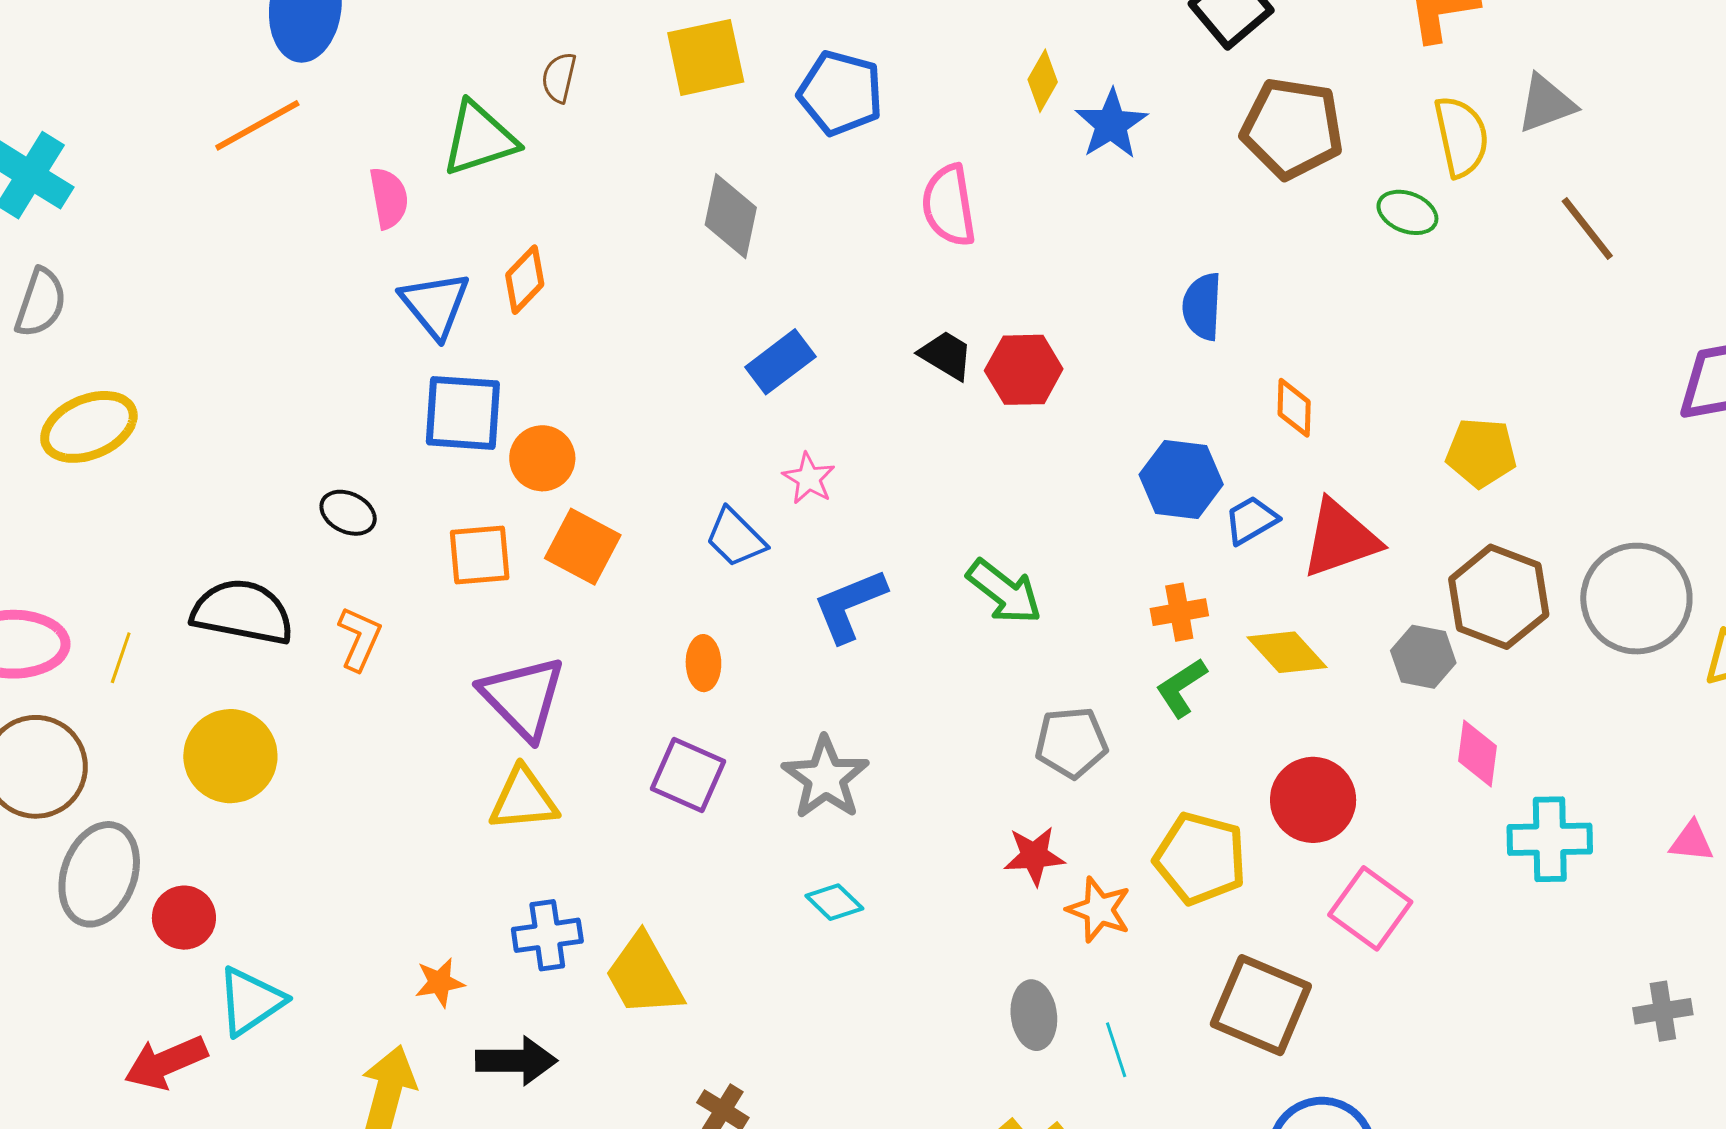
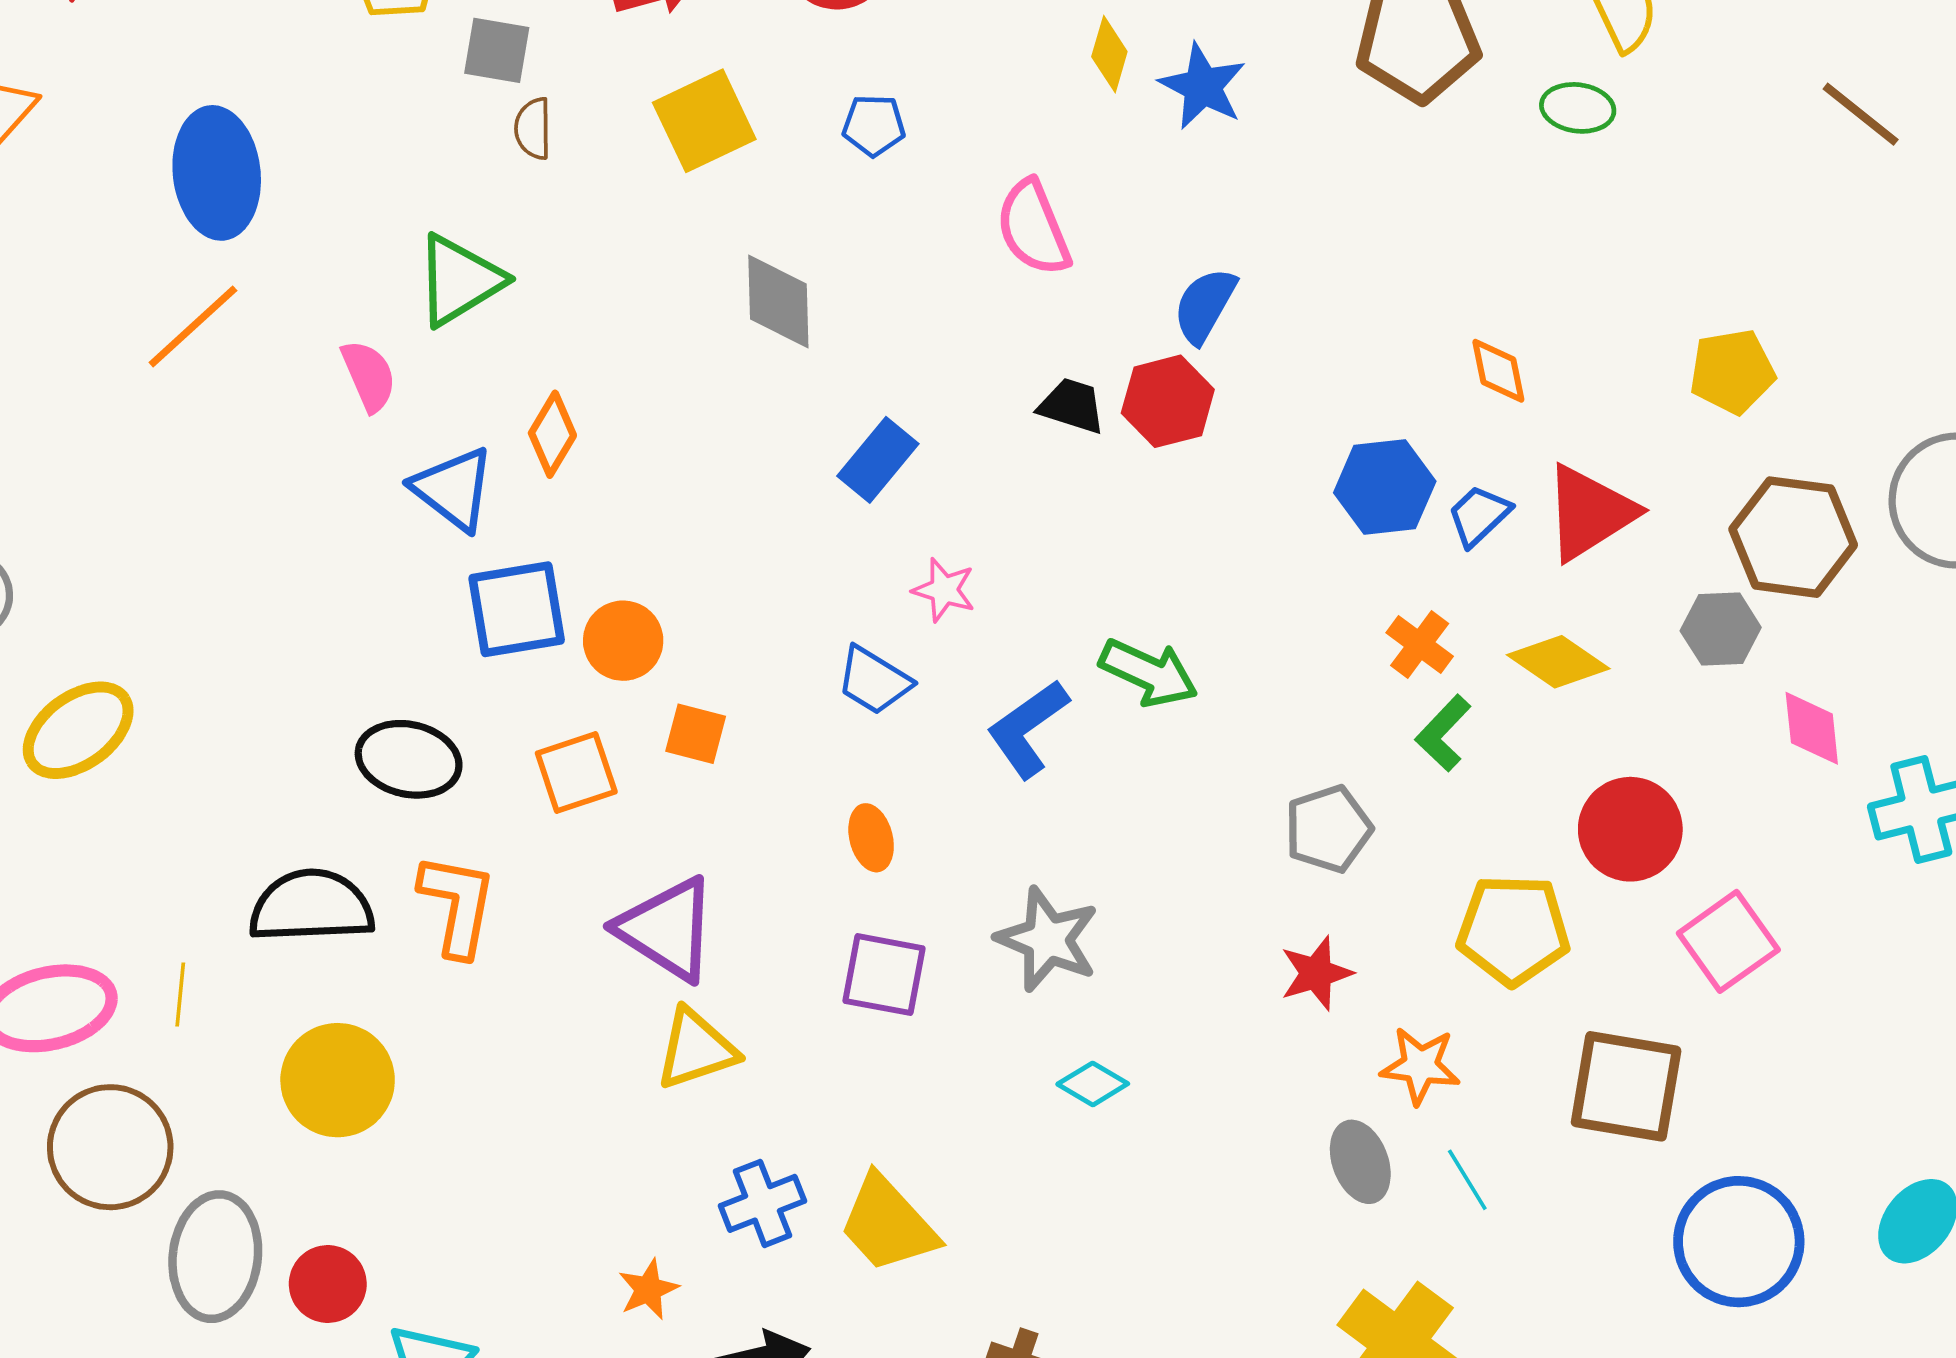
brown semicircle: (559, 78) -> (533, 129), moved
blue pentagon: (841, 93) -> (874, 125), size x0.6
brown line: (1587, 229) -> (1861, 114), moved
blue semicircle: (1202, 307) -> (1205, 305), moved, turned 40
black ellipse: (348, 513) -> (409, 759), size x1.5
orange square: (583, 547) -> (696, 734), size x0.7
green arrow: (1004, 592) -> (1149, 673), moved
orange cross: (1179, 612) -> (1420, 644), turned -30
orange L-shape: (360, 639) -> (457, 905), size x1.4
pink square: (1370, 908) -> (1728, 941), turned 32
orange star: (1099, 910) -> (1420, 1066), moved

